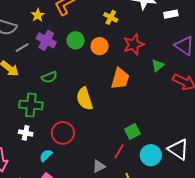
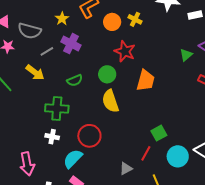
green circle: (76, 40) -> (107, 74), moved
red star: (134, 44) -> (125, 51), moved, turned -30
orange circle: (100, 46) -> (112, 22), moved
green triangle: (158, 65) -> (186, 55), moved
cyan semicircle: (46, 155) -> (73, 159), size x1.5

